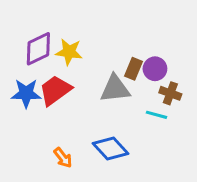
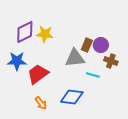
red trapezoid: (55, 90) -> (38, 74), moved
cyan line: (157, 115) -> (93, 75), moved
blue diamond: (110, 149) -> (72, 97), turned -40

